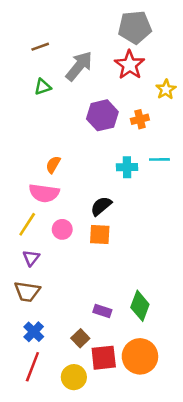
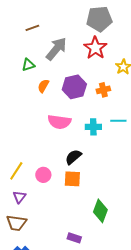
brown line: (40, 47) -> (32, 28), moved
orange semicircle: (53, 165) -> (43, 86), moved
pink semicircle: (44, 193) -> (59, 122), moved
green diamond: (140, 306) -> (100, 211), moved

